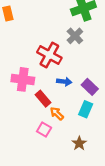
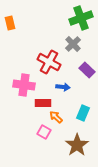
purple rectangle: (90, 87) -> (87, 70), moved
red rectangle: (43, 99) -> (43, 103), turned -49
brown star: (79, 143) -> (77, 145), size x1.6

